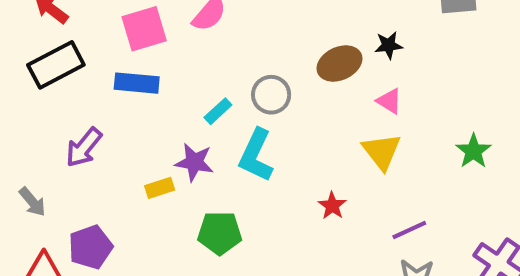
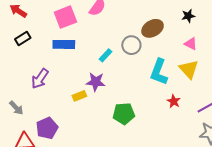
brown ellipse: (339, 64) -> (153, 28), moved
black rectangle: (56, 65) -> (23, 38), size x0.6
cyan L-shape: (256, 155) -> (159, 72), moved
red star: (332, 206) -> (174, 101), moved
green pentagon: (220, 233) -> (124, 114), moved

